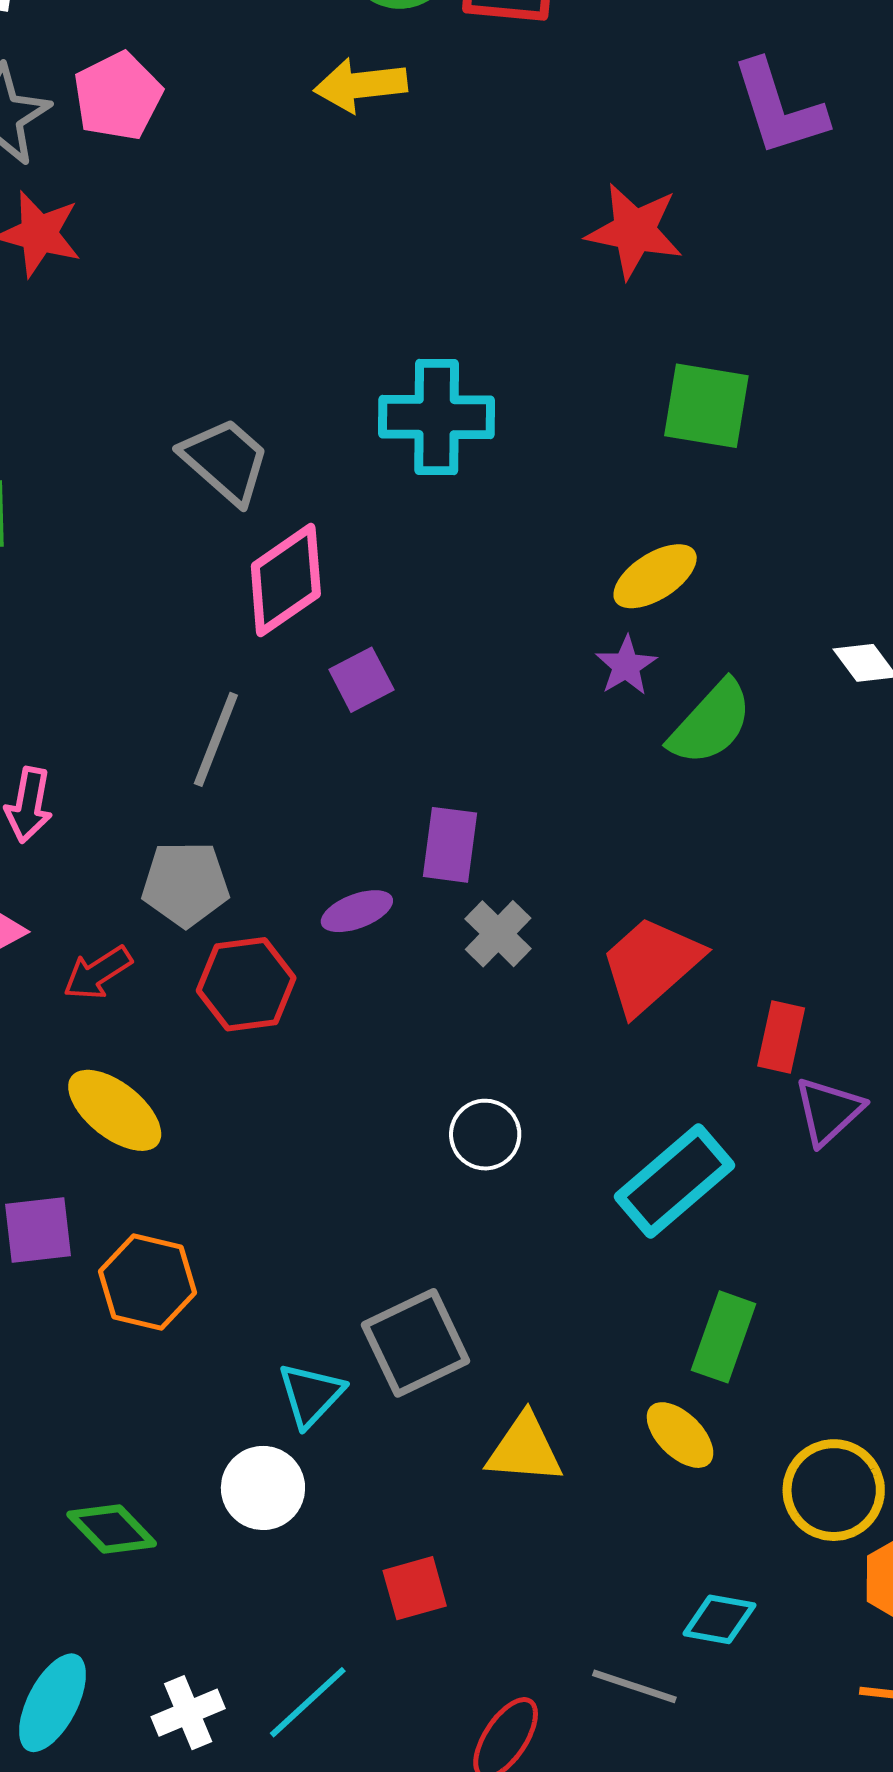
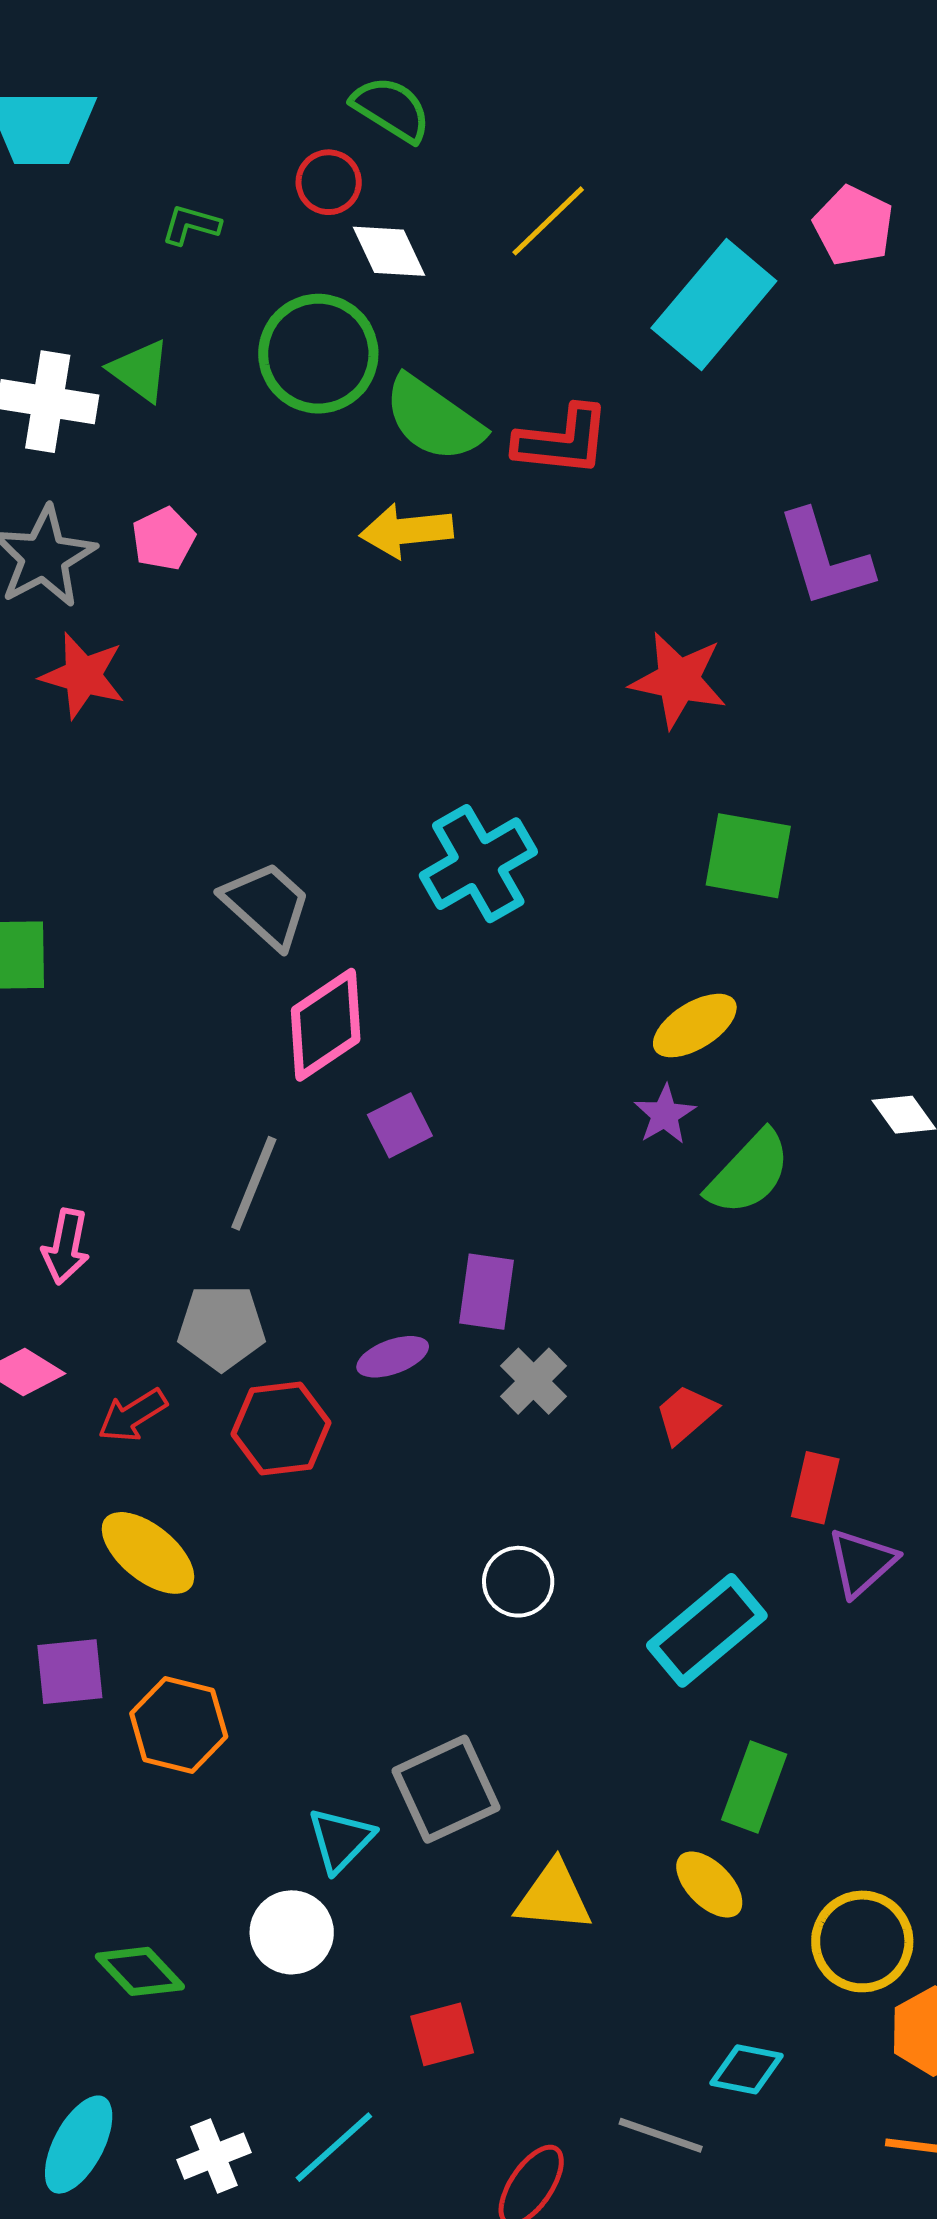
pink pentagon: (118, 96) -> (163, 539), size x0.7
cyan cross: (437, 417) -> (478, 864), turned -31
red trapezoid: (651, 965) -> (686, 1414), size x0.6

